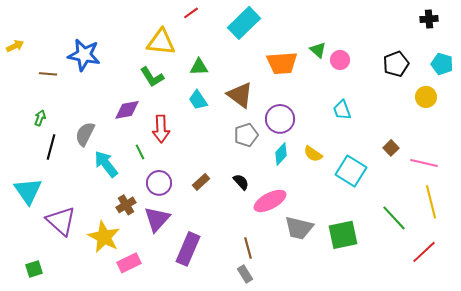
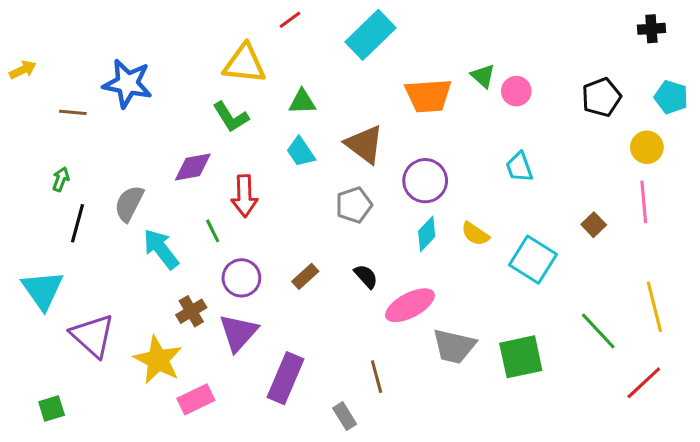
gray pentagon: (246, 135) -> (354, 205), moved
pink line: (424, 163) -> (644, 202), moved, turned 72
gray rectangle: (245, 274) -> (345, 416), moved

